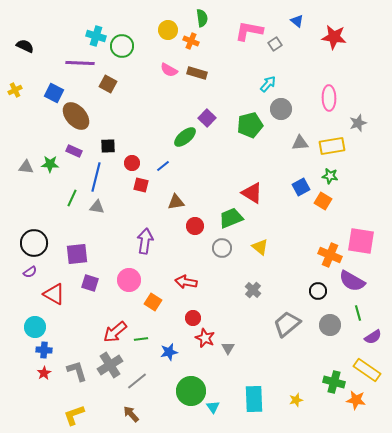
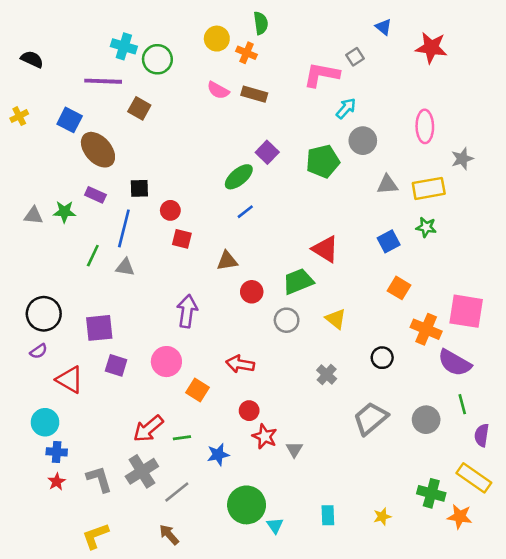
pink L-shape: (249, 31) -> (321, 75), moved
blue line: (163, 166) -> (245, 212), moved
orange square: (323, 201) -> (399, 288), moved
black circle: (318, 291) -> (382, 358), moved
purple semicircle: (373, 337) -> (482, 435), turned 132
cyan rectangle: (254, 399) -> (328, 515), size x0.6

